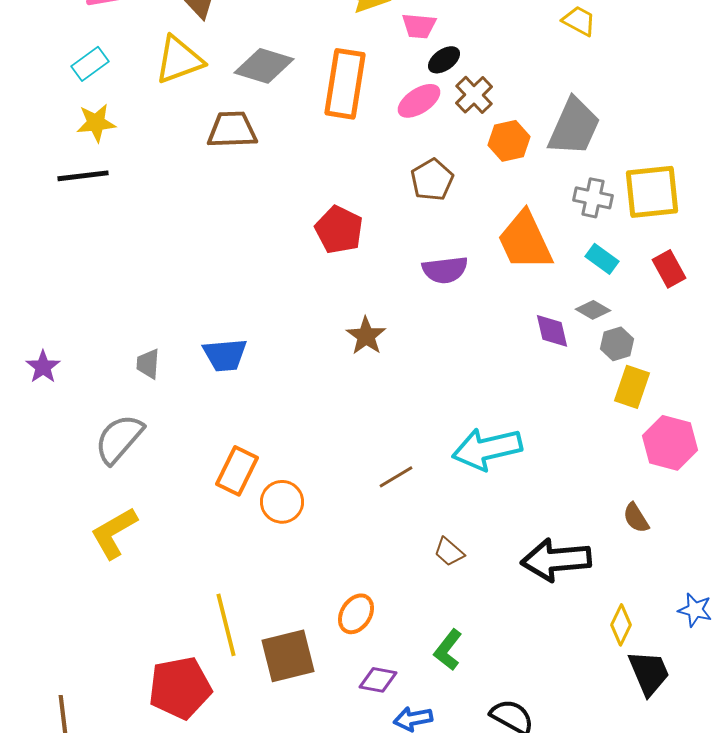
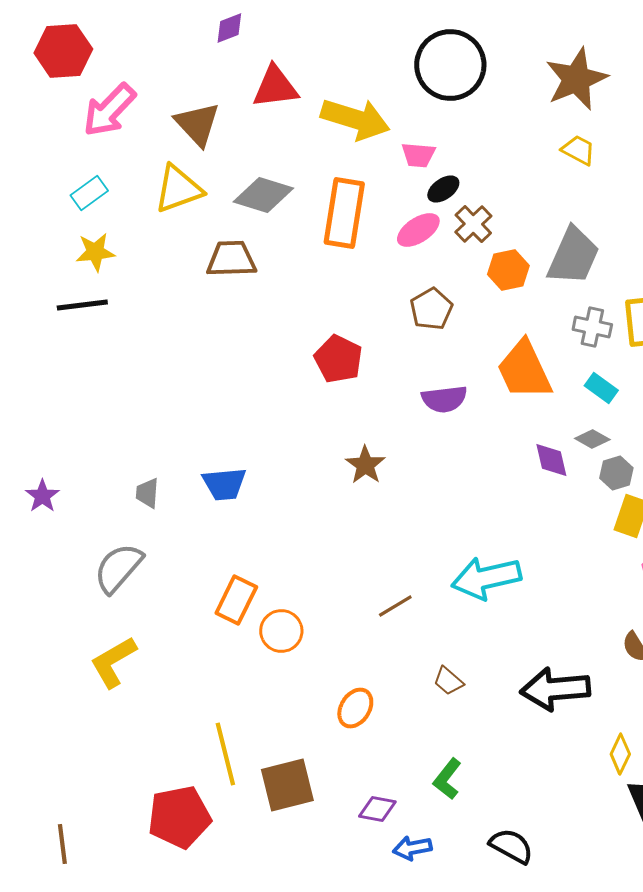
orange ellipse: (356, 614) -> (355, 708), moved

